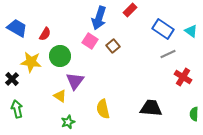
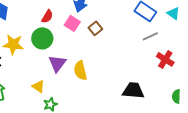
red semicircle: (45, 34) -> (47, 16), moved
yellow triangle: (60, 96) -> (38, 86), moved
yellow semicircle: (103, 109) -> (80, 70), moved

